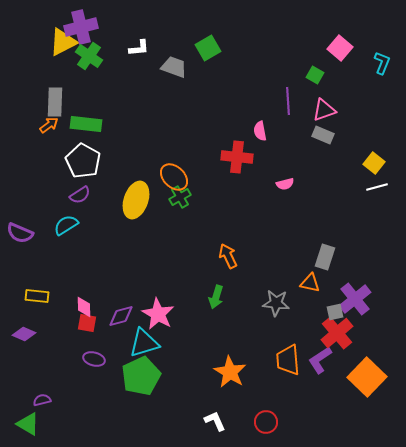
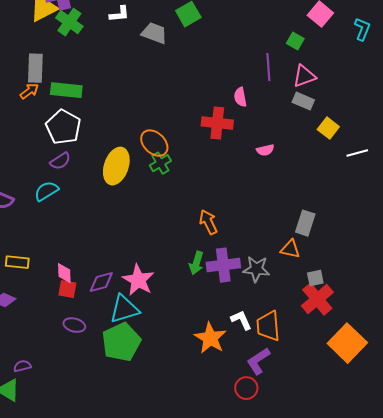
yellow square: (374, 163) -> (328, 128), moved
purple cross: (355, 299) -> (223, 265), moved, turned 32
purple L-shape: (320, 360) -> (258, 361), moved
white L-shape: (215, 421) -> (241, 320), moved

